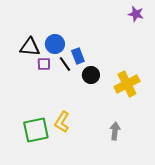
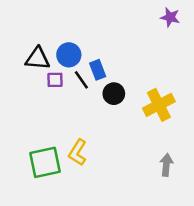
gray arrow: (115, 131) -> (166, 165), moved

